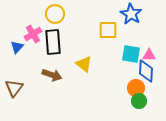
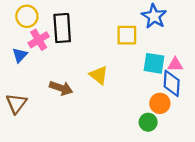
yellow circle: (55, 14) -> (27, 16), moved
black rectangle: (53, 42) -> (62, 28), moved
green circle: (139, 101) -> (148, 122), moved

